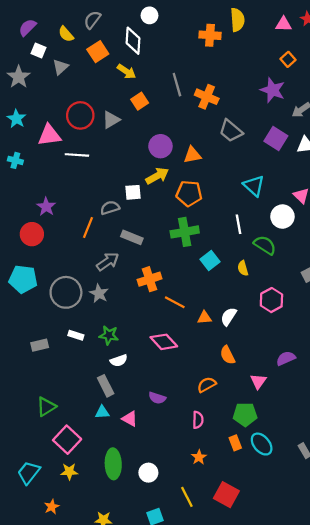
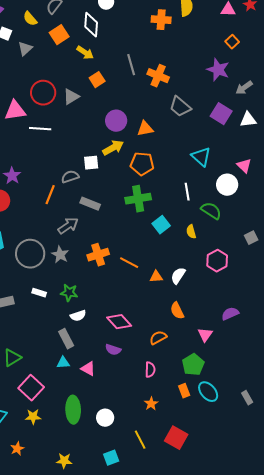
orange cross: (149, 279) -> (98, 255), moved
pink diamond: (164, 342) -> (119, 322), moved
green pentagon: (245, 414) -> (193, 365), turned -30

